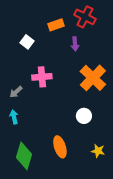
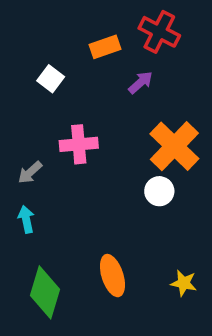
purple arrow: (75, 44) -> (141, 82), turned -128
white circle: (84, 116) -> (159, 191), moved

